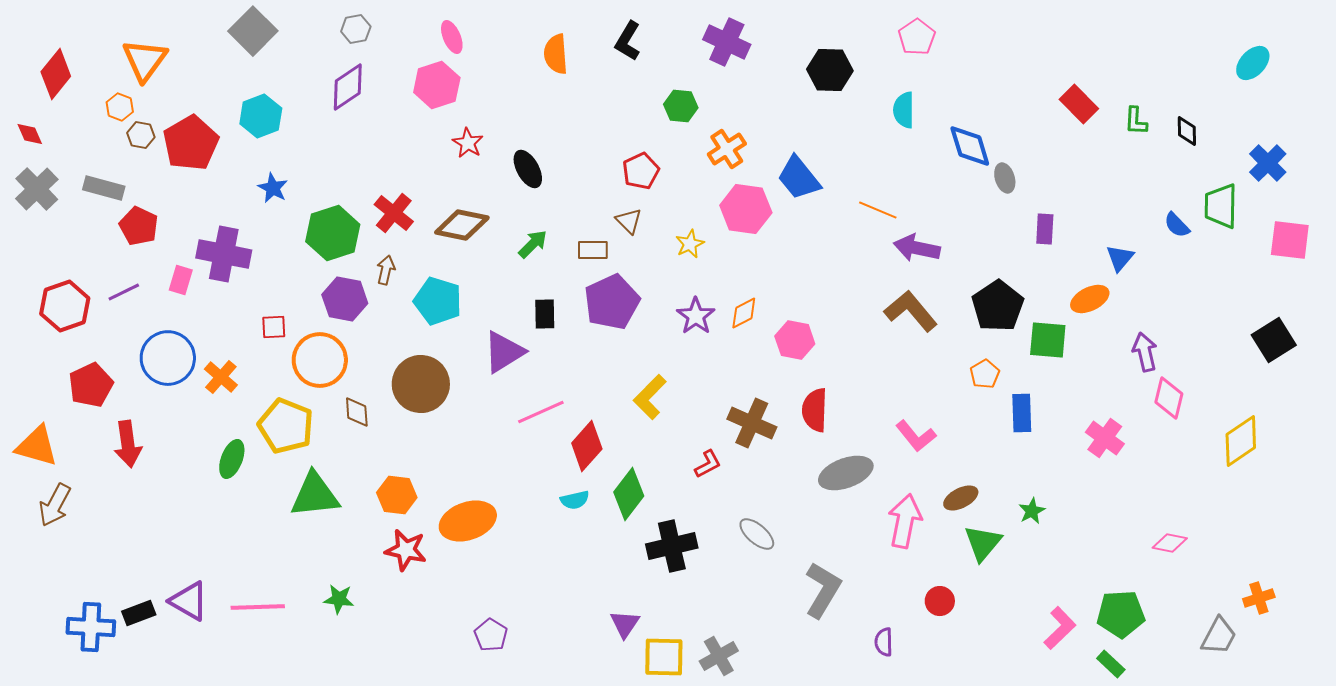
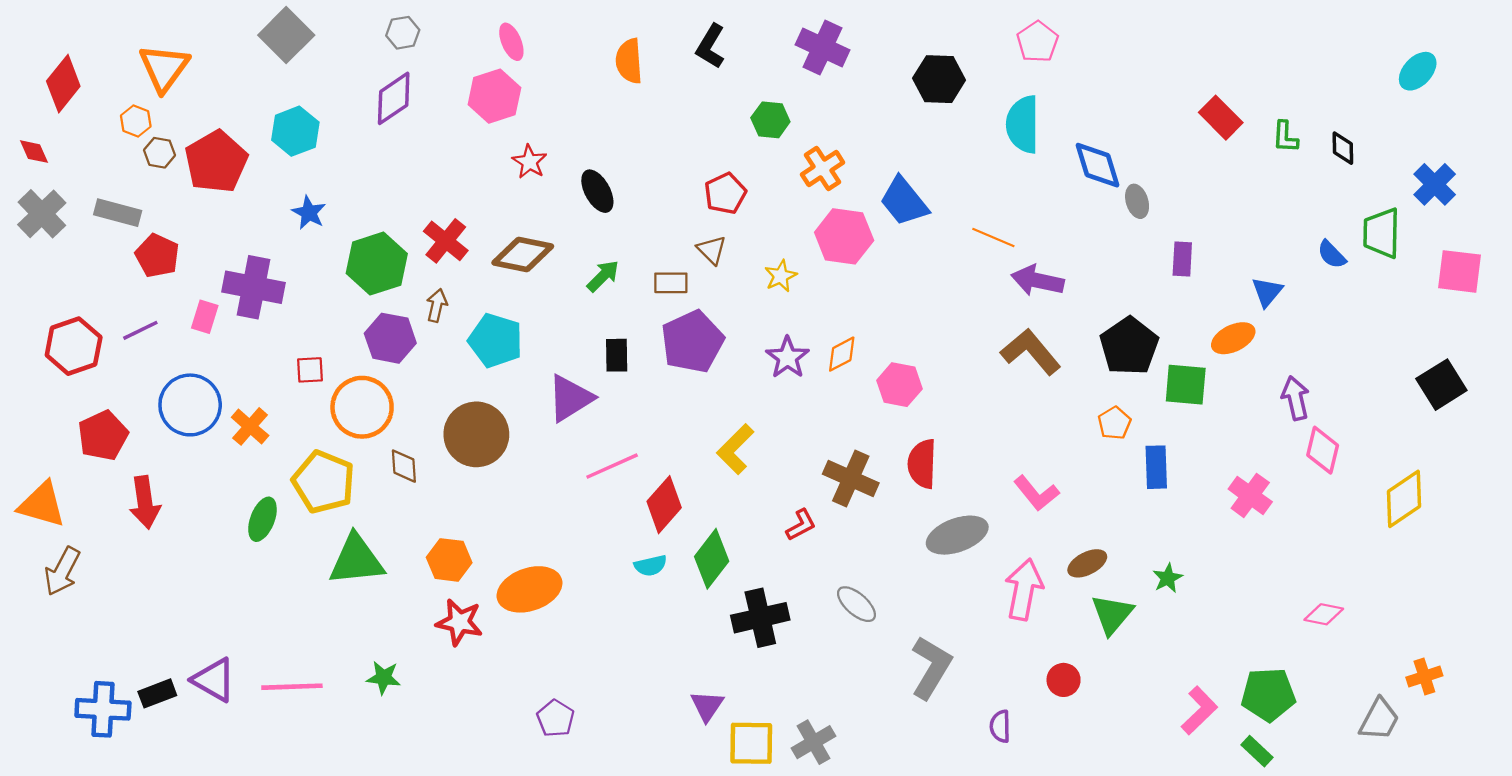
cyan semicircle: (904, 110) -> (1023, 124), size x1.4

